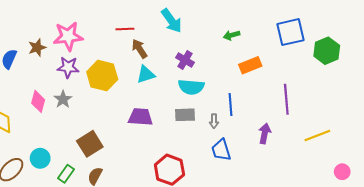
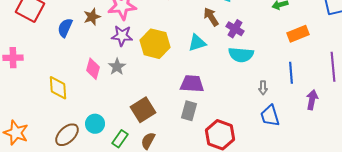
brown arrow: (139, 49) -> (211, 17), moved
blue line: (230, 104) -> (291, 73), moved
gray rectangle: (185, 115) -> (189, 111), moved, turned -72

